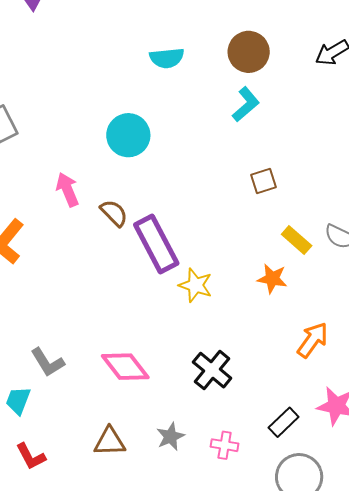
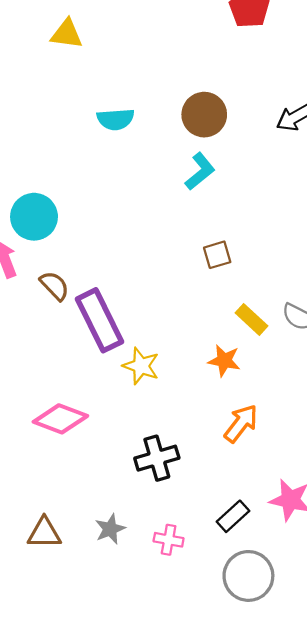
cyan circle: (128, 135) -> (34, 217), moved
orange arrow: (313, 340) -> (241, 423), moved
pink diamond: (125, 367) -> (60, 419), moved, turned -33
black cross: (212, 370) -> (157, 458), turned 33

